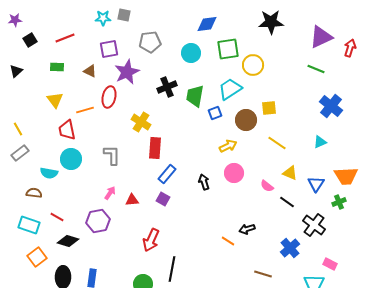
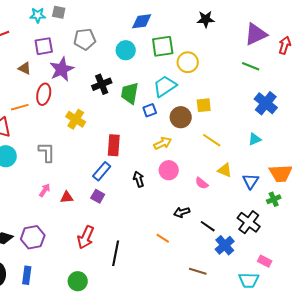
black star: (271, 22) -> (206, 19), size x0.7
red rectangle: (155, 148) -> (114, 145), moved
black line: (287, 202) -> (208, 226), moved
purple hexagon: (98, 221) -> (33, 237), moved
black arrow: (247, 229) -> (182, 212), moved
black line: (172, 269) -> (116, 253), moved

